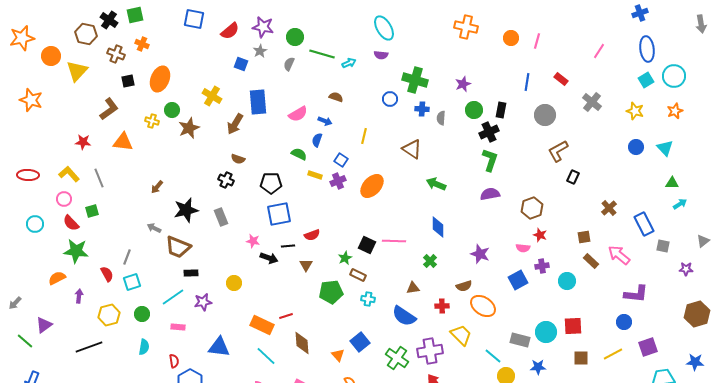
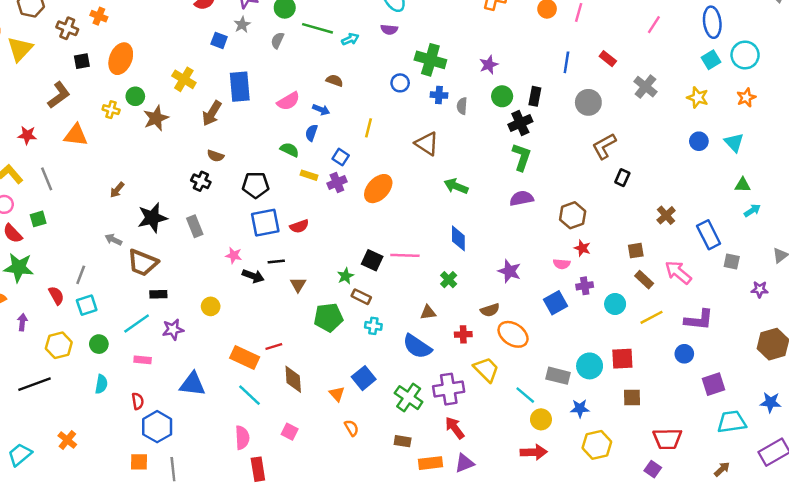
red semicircle: (312, 235) -> (299, 226), moved
yellow line: (613, 354) -> (652, 317), moved

